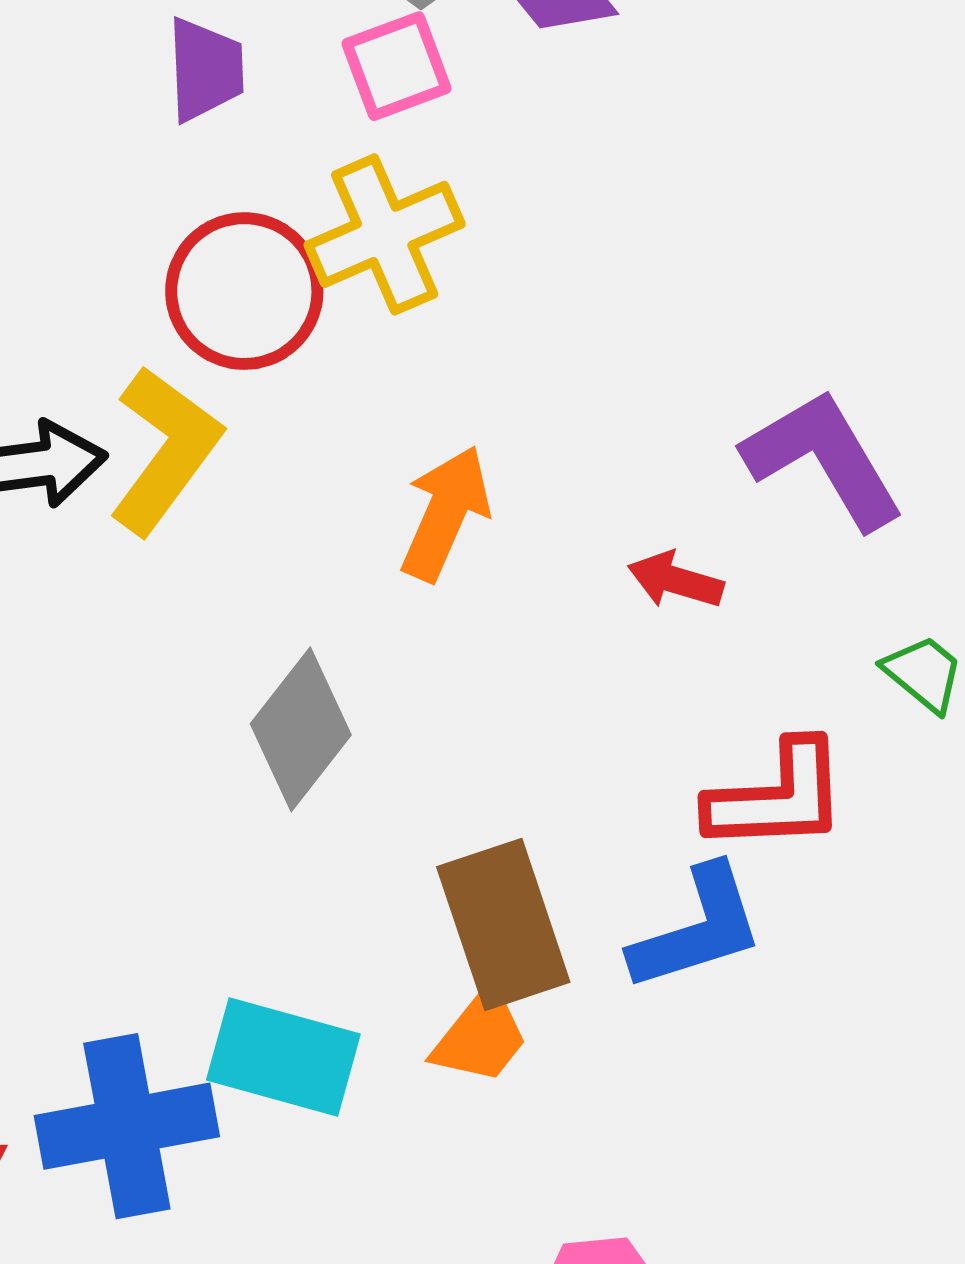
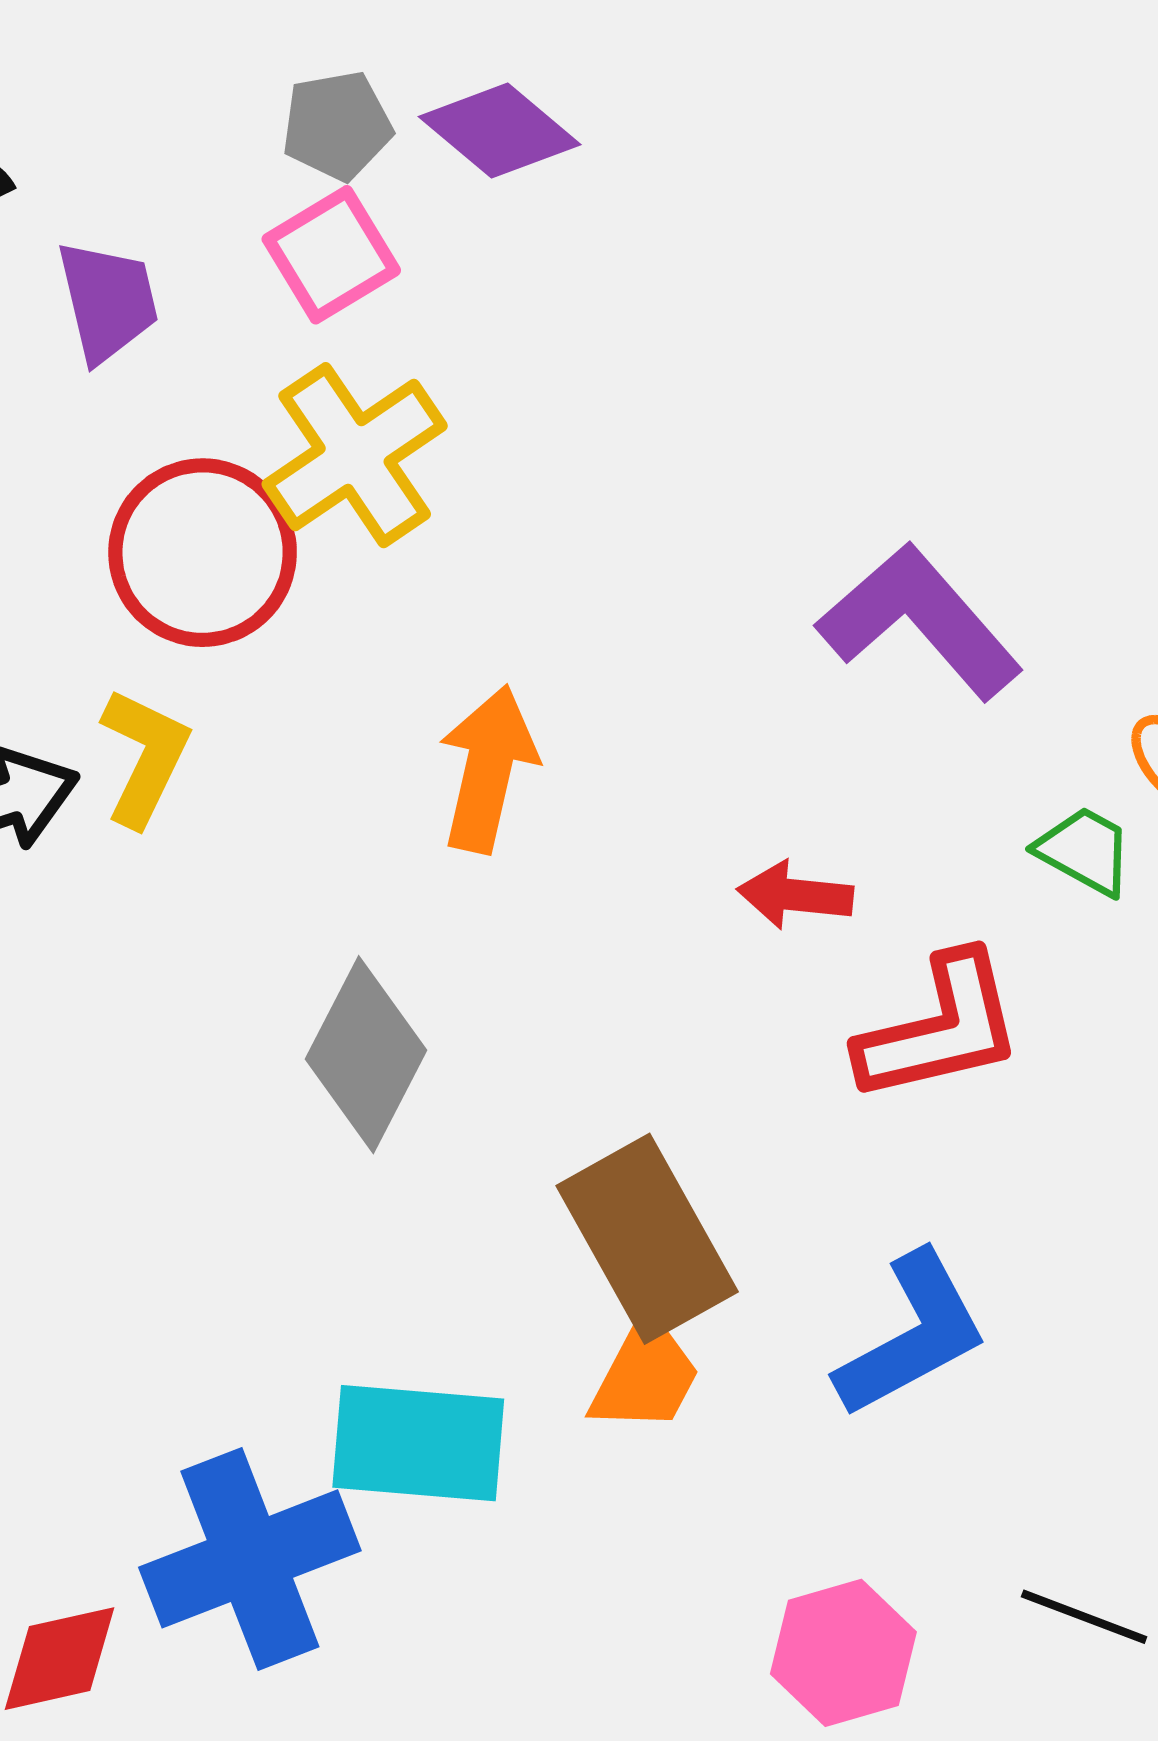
yellow L-shape: (165, 450) -> (145, 757), size x0.7
red arrow: (676, 580) -> (795, 895), moved
blue L-shape: (697, 929) -> (912, 1335), moved

